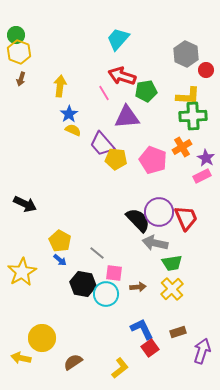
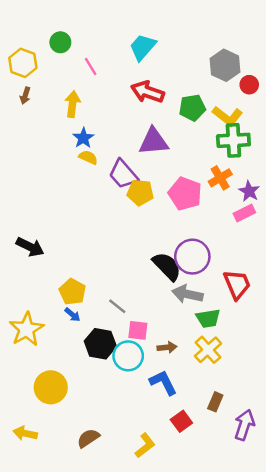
green circle: (16, 35) -> (60, 42), moved
green pentagon: (146, 91) -> (192, 108), moved
pink line: (104, 93) -> (91, 67), moved
yellow L-shape: (188, 96) -> (227, 116), turned 35
red trapezoid: (186, 218) -> (237, 284), moved
blue L-shape: (142, 329) -> (163, 382), moved
brown rectangle: (178, 332) -> (215, 402), turned -49
yellow circle: (42, 338) -> (51, 387), moved

